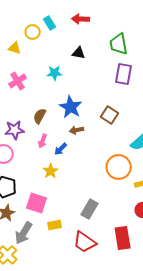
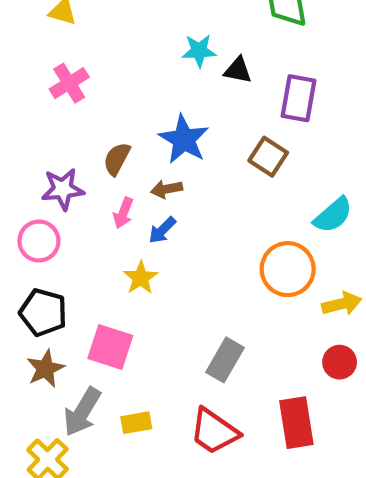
black triangle: (79, 53) -> (238, 70), moved
cyan star: (55, 73) -> (199, 51), moved
purple rectangle: (124, 74) -> (298, 98), moved
brown arrow: (77, 130) -> (167, 189), moved
yellow rectangle: (55, 225) -> (136, 423), moved

